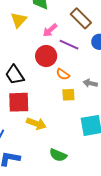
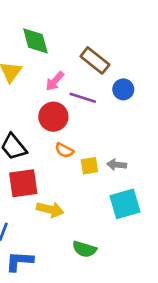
orange semicircle: (63, 74) -> (64, 150), moved
gray arrow: (90, 83) -> (117, 165), moved

